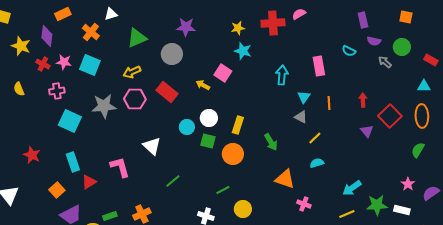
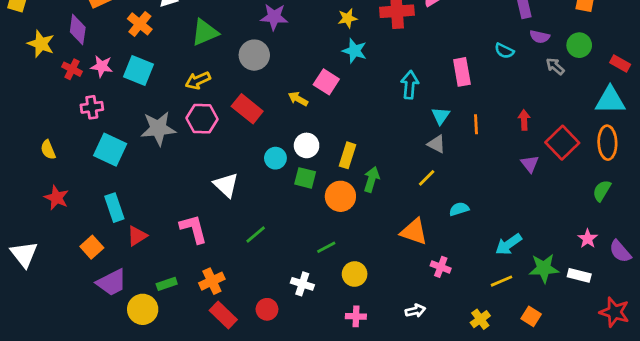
cyan triangle: (424, 86) -> (610, 100), size x1.6
yellow semicircle: (19, 89) -> (48, 150), moved
yellow line: (315, 138) -> (427, 178), moved
green arrow: (271, 142) -> (372, 179), moved, turned -132
pink L-shape: (120, 167) -> (194, 229), moved
purple semicircle: (431, 193) -> (620, 251), turned -96

